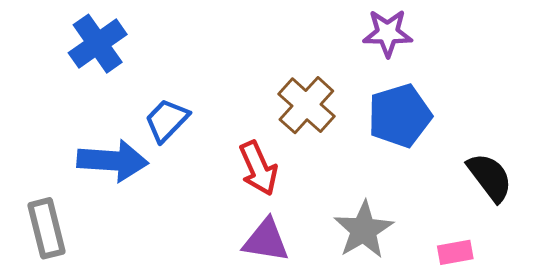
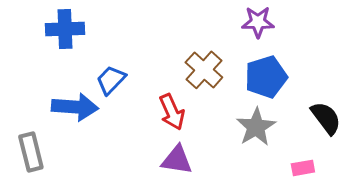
blue cross: (98, 44) -> (65, 29), turned 33
gray star: (364, 230) -> (256, 127), moved

